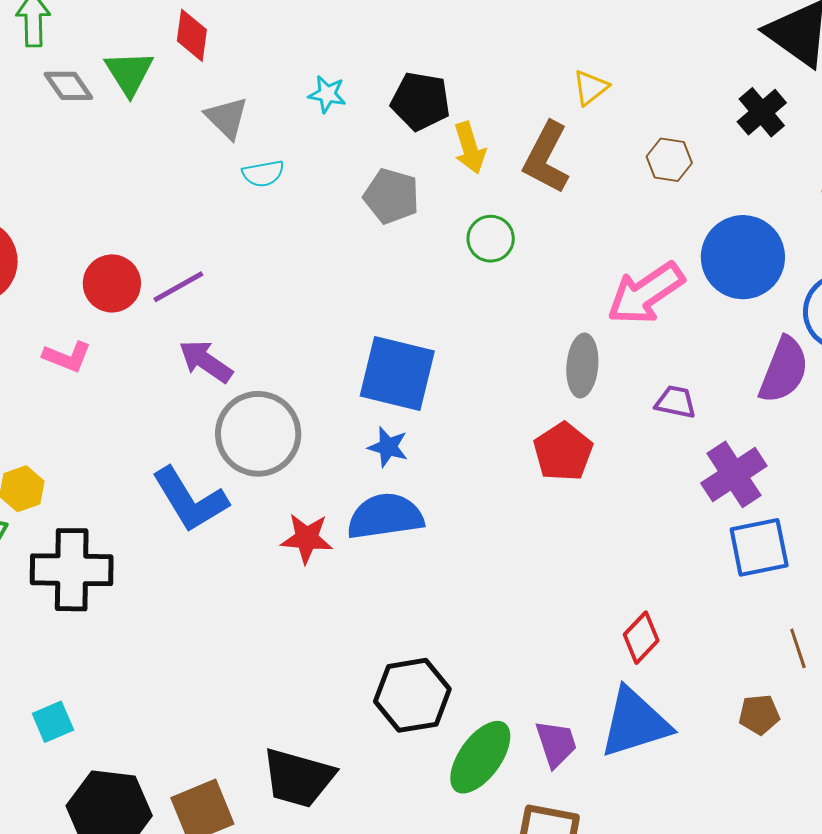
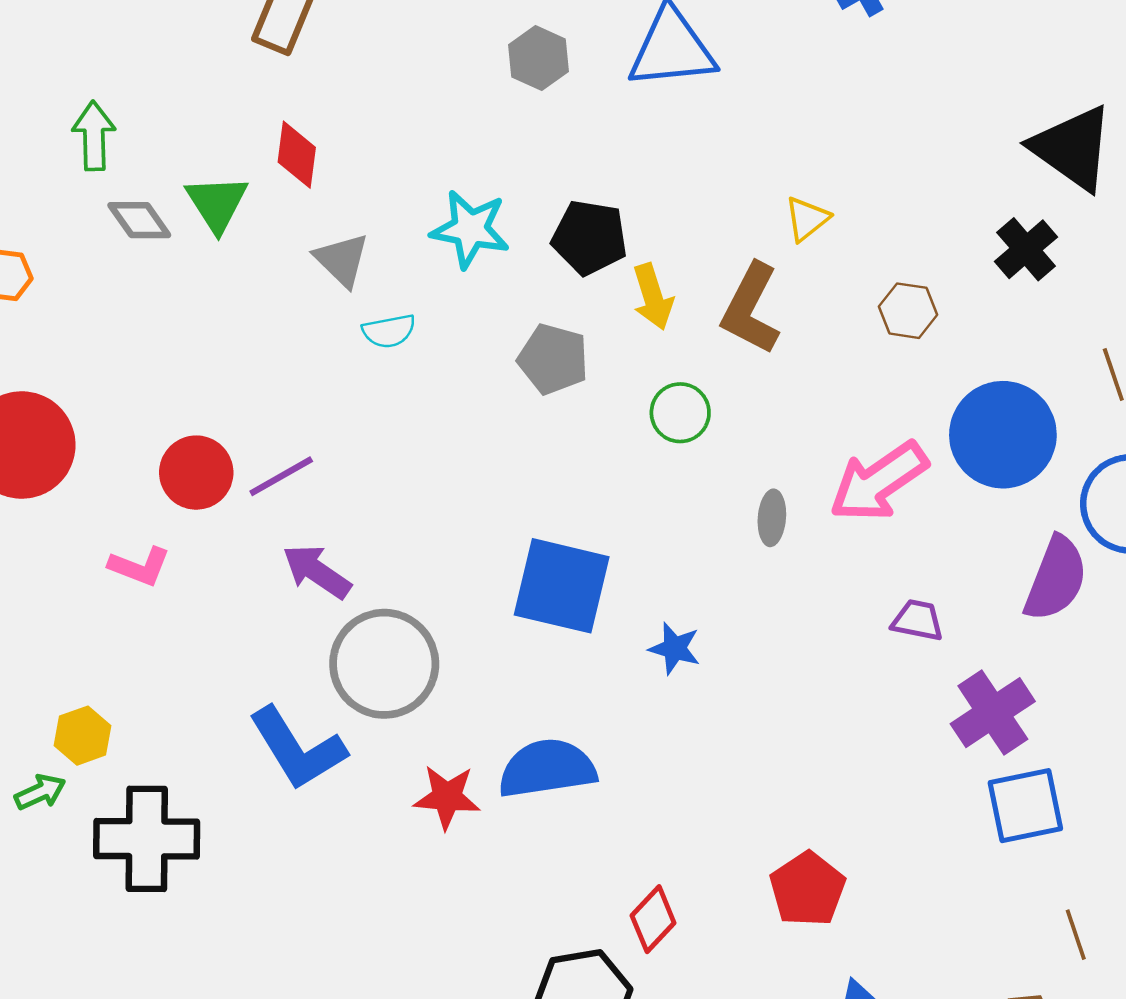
cyan star: (327, 94) -> (470, 229), size x1.6
gray ellipse: (582, 366) -> (772, 518), moved, size x0.7
blue star: (388, 447) -> (675, 648), moved
red pentagon: (563, 452) -> (807, 889), moved
red diamond: (641, 638) -> (653, 919), moved

